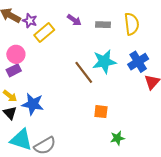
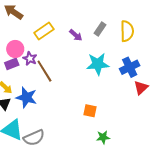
purple arrow: (74, 20) -> (76, 35), moved
purple star: (30, 21) -> (30, 59), moved
gray rectangle: (103, 25) -> (100, 29), turned -64
brown line: (84, 72) -> (44, 71), moved

